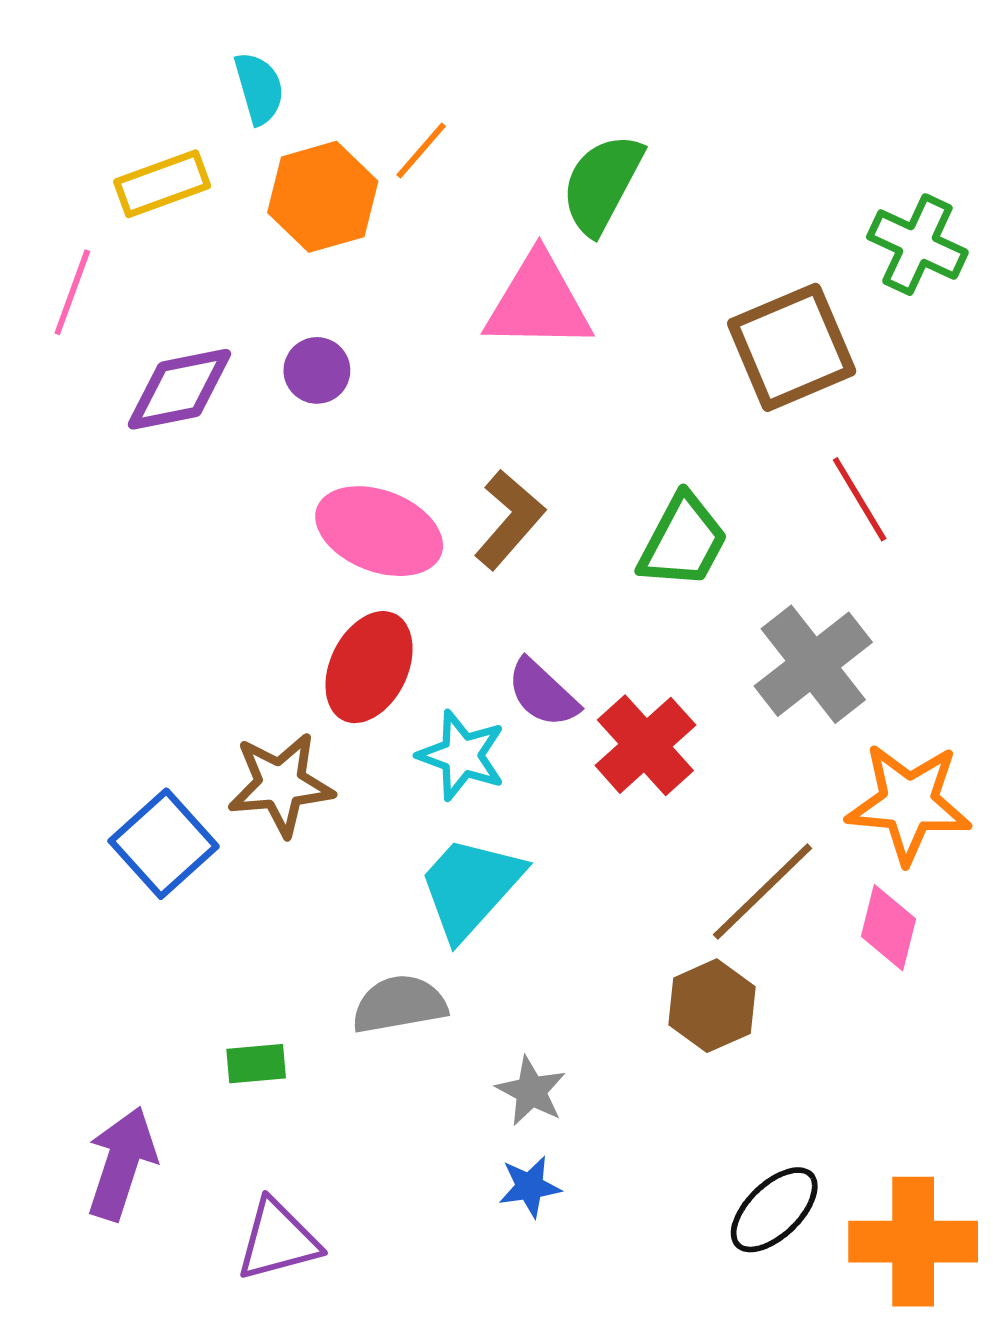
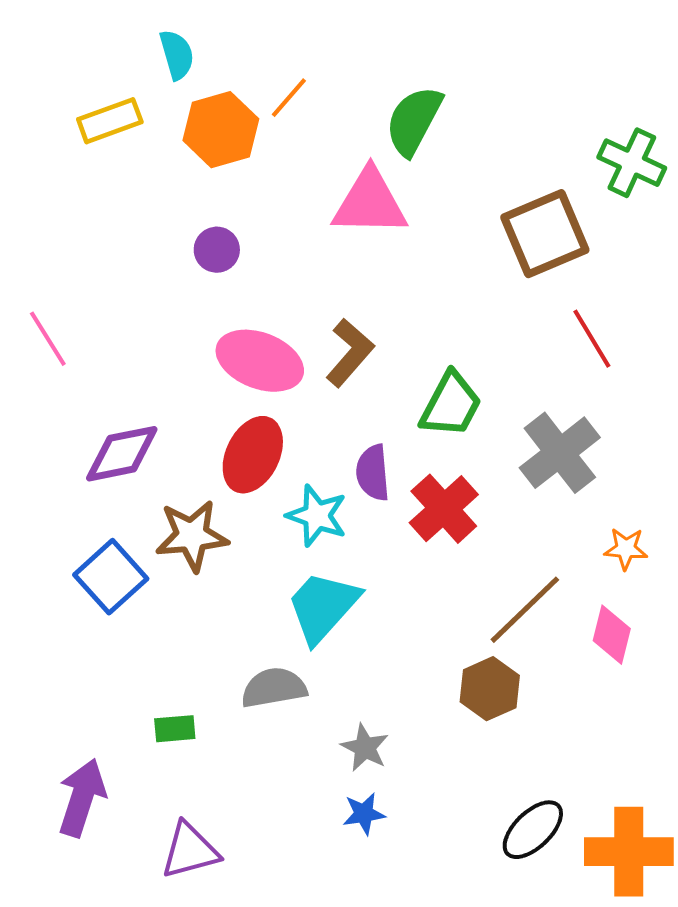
pink line: (72, 292) -> (48, 339), moved, turned -52
purple diamond: (179, 389) -> (122, 454), moved
green trapezoid: (683, 541) -> (451, 405), moved
purple semicircle: (543, 693) -> (373, 473), turned 42
orange star: (909, 803) -> (626, 549), size x0.5

